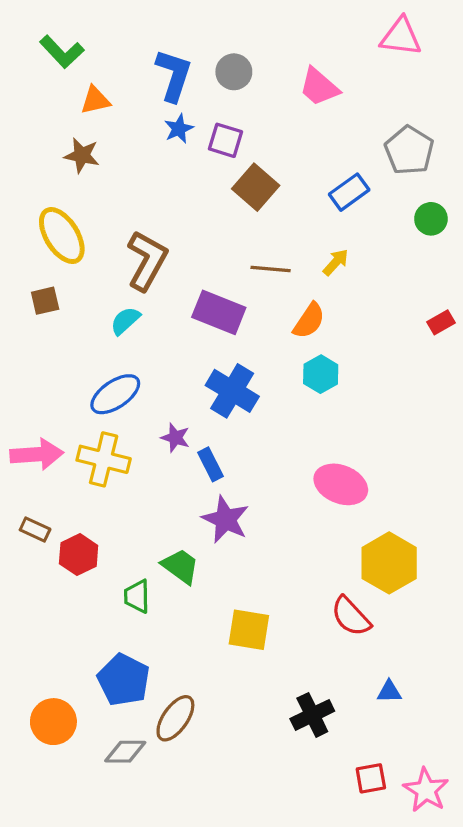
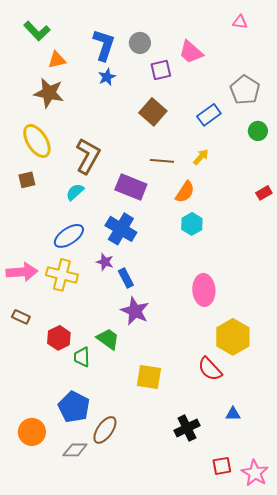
pink triangle: (401, 37) -> (240, 22), size x0.6
purple square: (226, 140) -> (161, 70), moved, turned -30
brown star: (82, 155) -> (49, 93), size x1.4
blue cross: (232, 391) -> (121, 229), moved
pink ellipse: (341, 484) -> (204, 290), turned 64
red hexagon: (79, 555) -> (59, 338), moved

